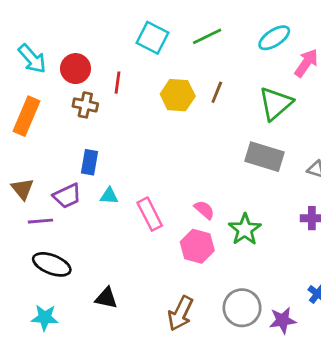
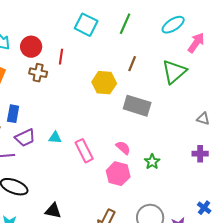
green line: (207, 36) -> (125, 24), turned -40
yellow hexagon: (178, 95) -> (104, 83), moved
gray rectangle: (264, 157) -> (137, 106), moved
blue rectangle: (90, 162) -> (13, 114), moved
green star: (245, 229) -> (152, 162), size x0.7

